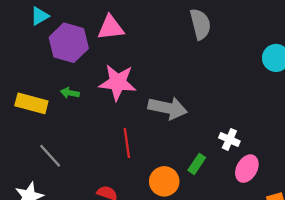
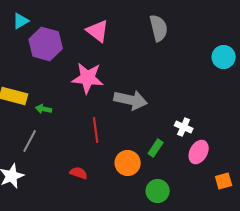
pink triangle: (111, 28) -> (98, 31), moved, turned 45
green arrow: (70, 93) -> (44, 109), moved
gray line: (50, 156) -> (30, 141), turned 70

